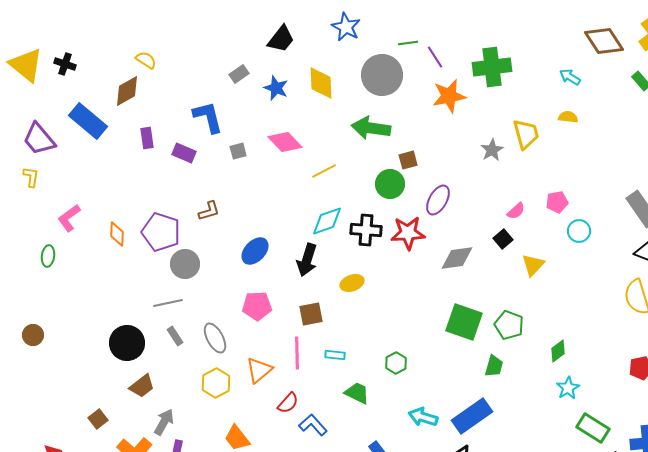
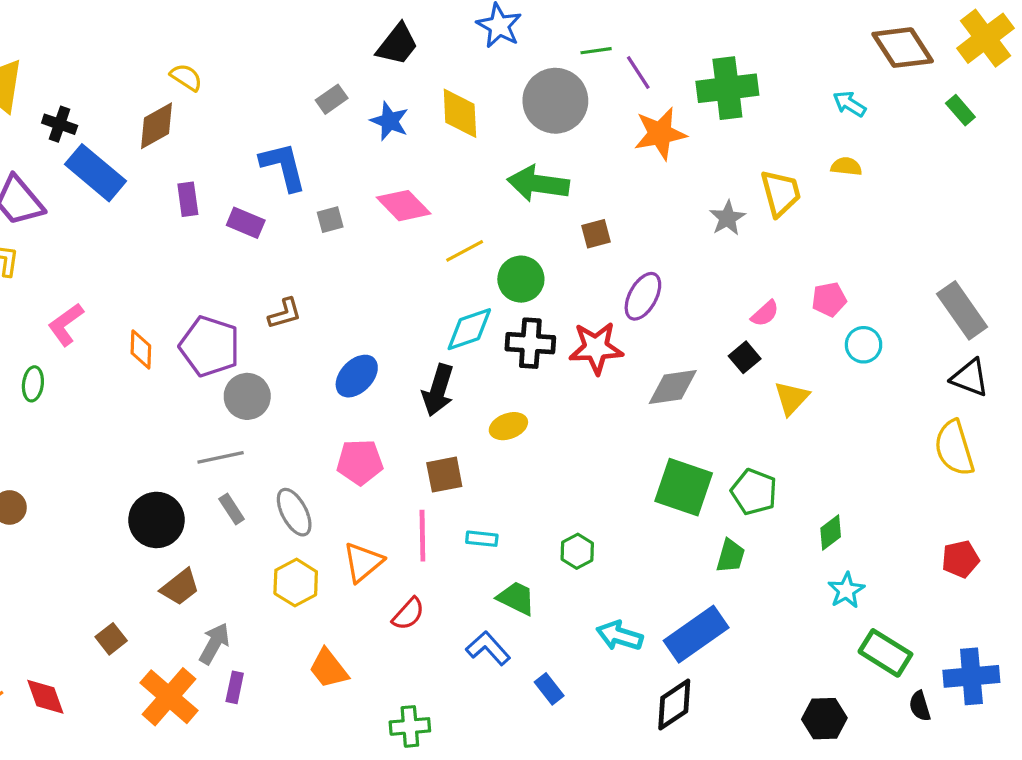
black cross: (65, 64) -> (60, 124), moved
green circle: (390, 184) -> (521, 279), moved
blue L-shape: (313, 425) -> (488, 648), moved

